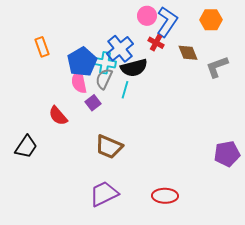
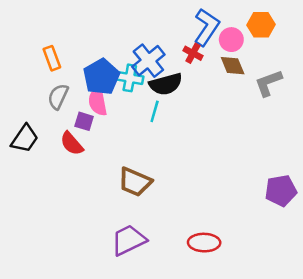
pink circle: (147, 16) -> (231, 40), moved
gray semicircle: (104, 79) -> (58, 97), moved
purple square: (93, 103) -> (84, 121), moved, turned -35
black trapezoid: (26, 147) -> (25, 139), moved

